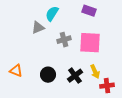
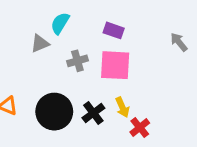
purple rectangle: (89, 11) -> (114, 30), moved
black circle: (48, 75) -> (54, 112), size x1.6
red cross: (107, 86) -> (140, 127), turned -32

